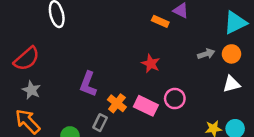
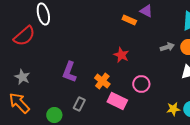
red semicircle: (27, 59) -> (24, 36), moved
orange cross: (117, 103) -> (102, 81), moved
pink rectangle: (146, 106) -> (117, 101), moved

